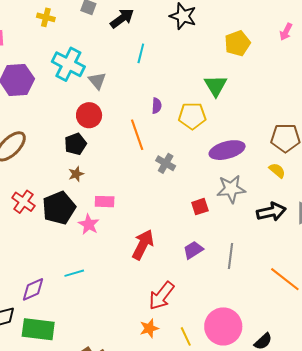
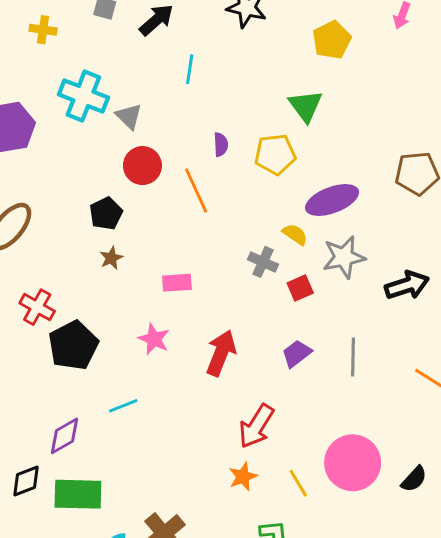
red circle: (89, 115) -> (142, 166), moved
gray cross: (166, 163) -> (263, 262), moved
yellow semicircle: (277, 170) -> (295, 234), moved
pink rectangle: (105, 202) -> (177, 283), moved
black pentagon: (59, 208) -> (73, 345), moved
pink star: (89, 224) -> (154, 339), moved

